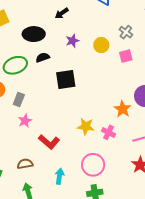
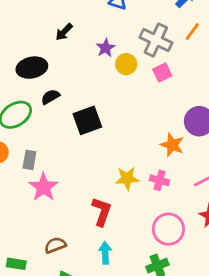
gray cross: (126, 32) -> (156, 40), size x1.6
purple star: (72, 41) -> (106, 48), moved
pink star: (25, 121) -> (43, 187), size x1.5
red L-shape: (49, 142) -> (102, 212), moved, turned -100
pink circle: (93, 165) -> (168, 229), moved

